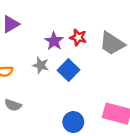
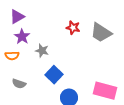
purple star: (54, 41) -> (22, 37), moved
blue square: (68, 70) -> (54, 75), moved

